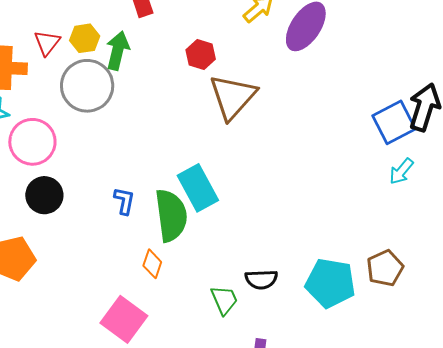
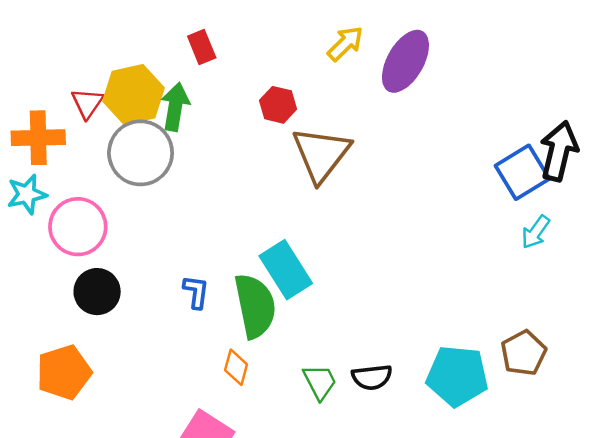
yellow hexagon: (85, 38) -> (133, 95), size x1.6
green trapezoid: (224, 300) -> (320, 382), moved

